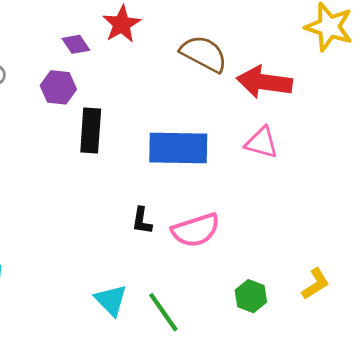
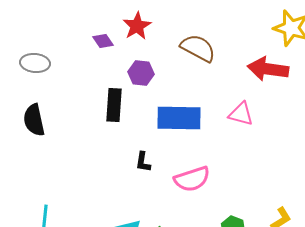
red arrow: (264, 82) -> (268, 69), moved
purple hexagon: (58, 87) -> (141, 73), moved
black L-shape: (142, 221) -> (143, 162), moved

